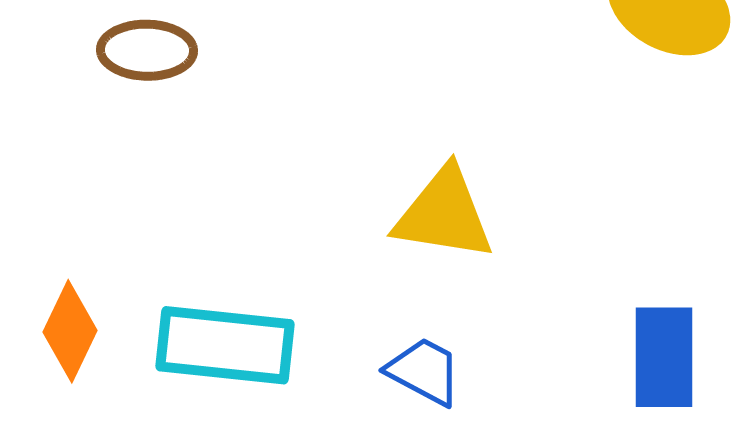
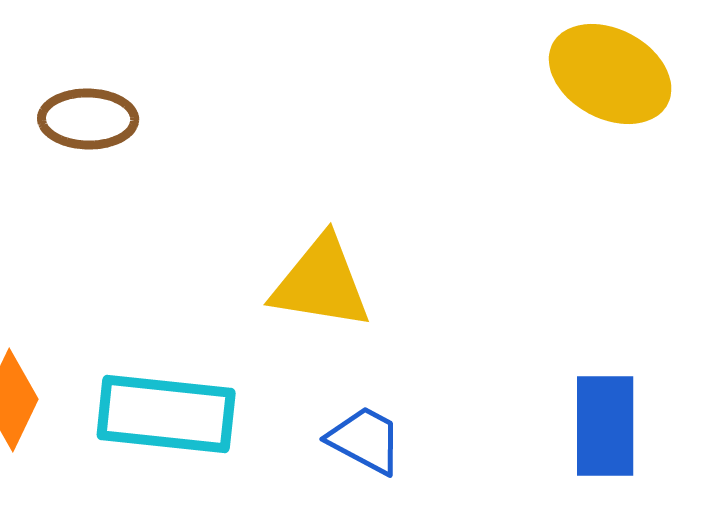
yellow triangle: (444, 214) -> (321, 283), moved

